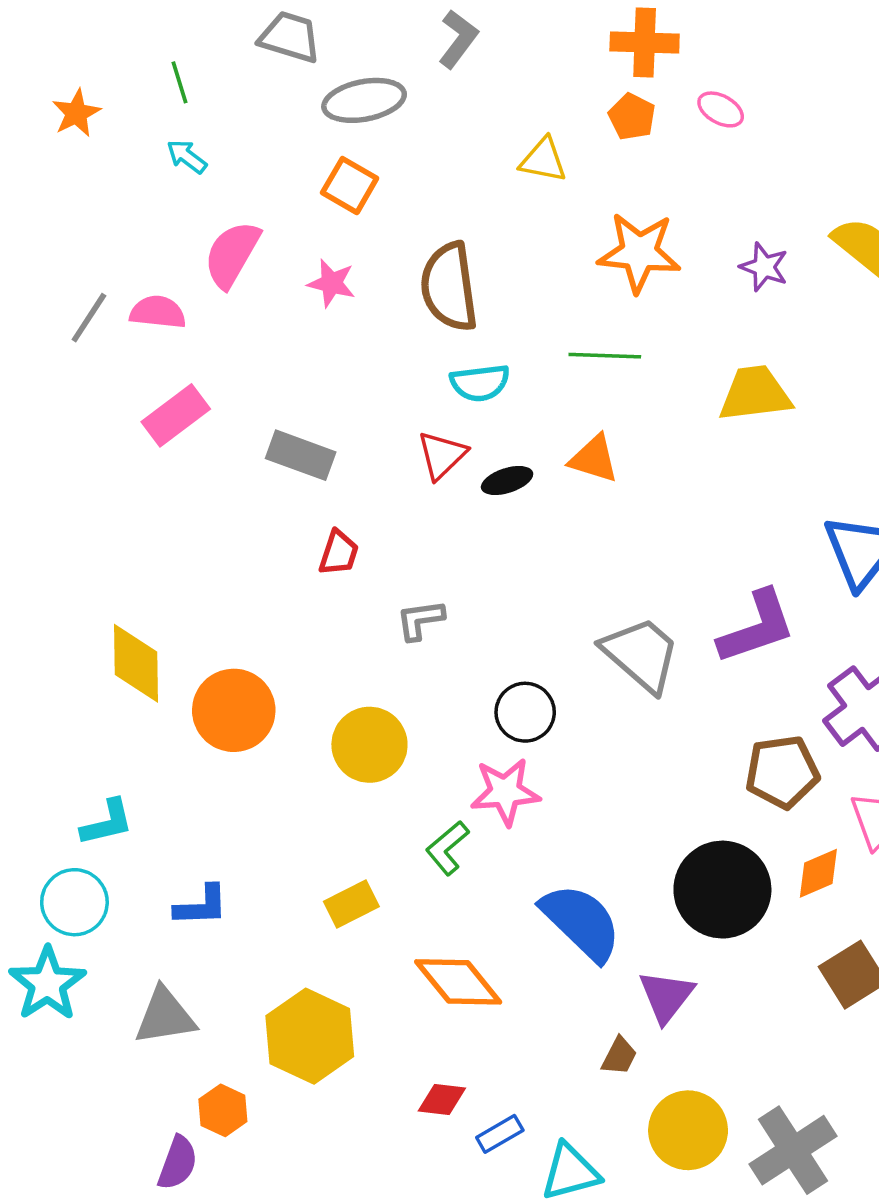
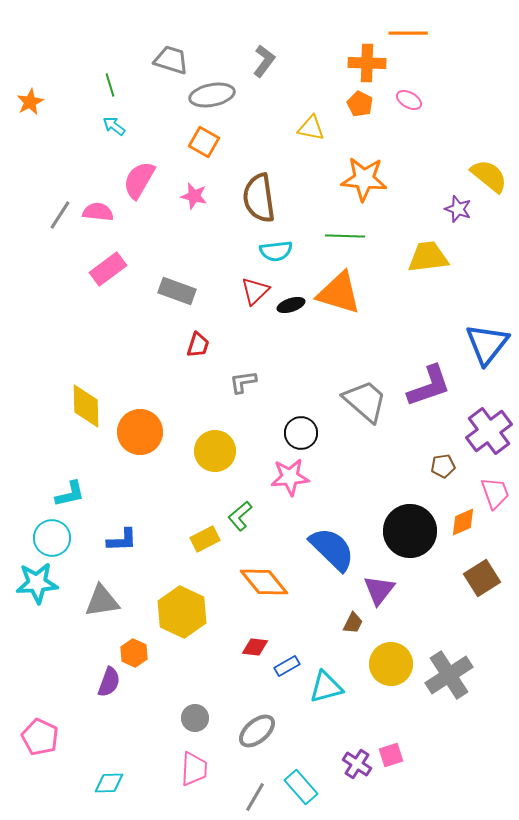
orange star: (76, 113) -> (30, 102), moved
purple star: (764, 267) -> (458, 209), moved
orange triangle: (594, 459) -> (339, 293), size x1.6
brown pentagon: (782, 772) -> (443, 466), size x0.6
green L-shape: (447, 848) -> (240, 516), moved
cyan star: (47, 984) -> (37, 583), turned 30

